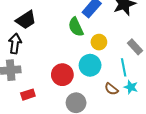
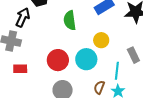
green semicircle: (76, 27) -> (70, 20), moved
brown semicircle: (111, 89) -> (99, 87), turned 56

